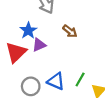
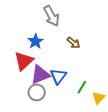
purple triangle: (39, 45) -> (40, 75), moved, size x1.5
blue triangle: (56, 81) -> (58, 76), moved, turned 42

